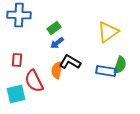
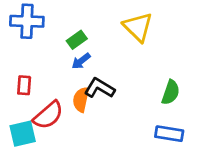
yellow triangle: (108, 32) -> (138, 27), moved, turned -40
blue rectangle: (106, 71) -> (169, 134), moved
red semicircle: (34, 81) -> (48, 115), turned -105

